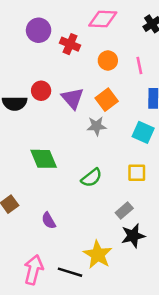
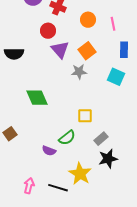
red circle: (41, 91) -> (48, 31), moved
yellow square: (137, 173) -> (85, 116), moved
green semicircle: (91, 178) -> (67, 138), moved
purple semicircle: (49, 221) -> (49, 151), moved, turned -40
pink arrow: (34, 270) -> (29, 186), size x0.7

